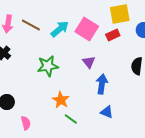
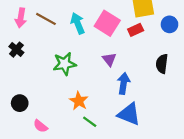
cyan arrow: (60, 29) -> (78, 23), turned -72
blue triangle: (107, 112) -> (129, 114), size x1.6
pink semicircle: (26, 123) -> (40, 126), turned 144

